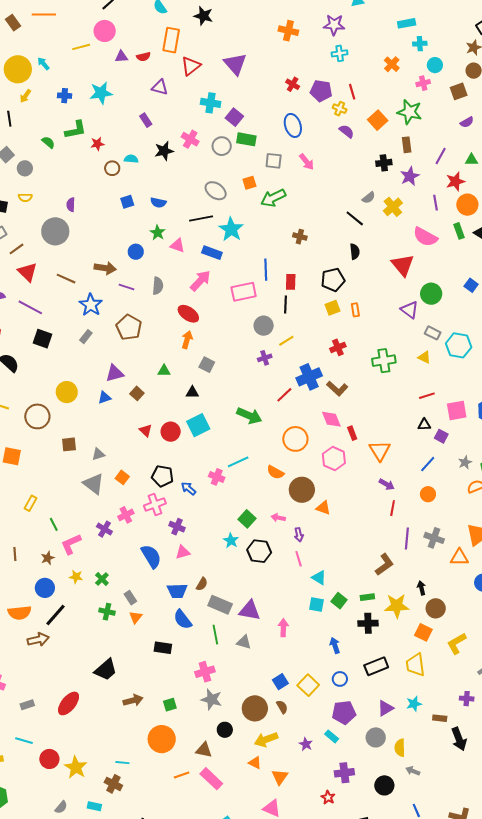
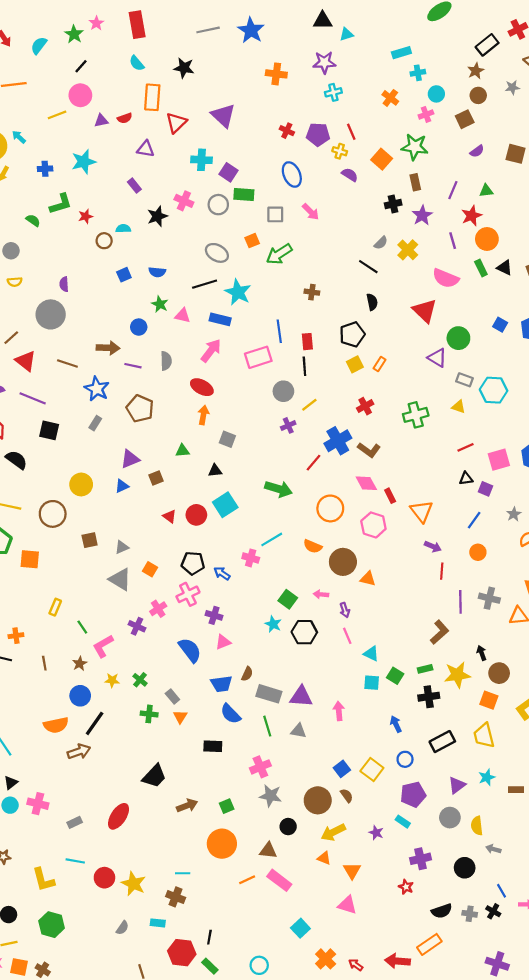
orange rectangle: (355, 310) -> (380, 364), turned 48
brown square: (137, 393) -> (156, 478), turned 32

